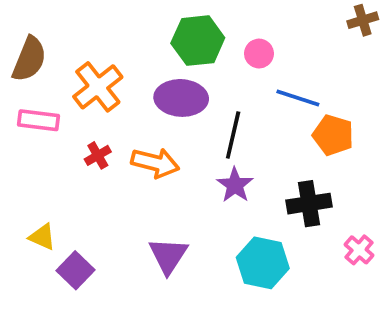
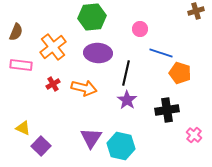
green hexagon: (198, 41) -> (92, 17), moved
brown semicircle: (29, 59) -> (16, 32), size x0.7
cyan hexagon: (263, 263) -> (121, 146), moved

